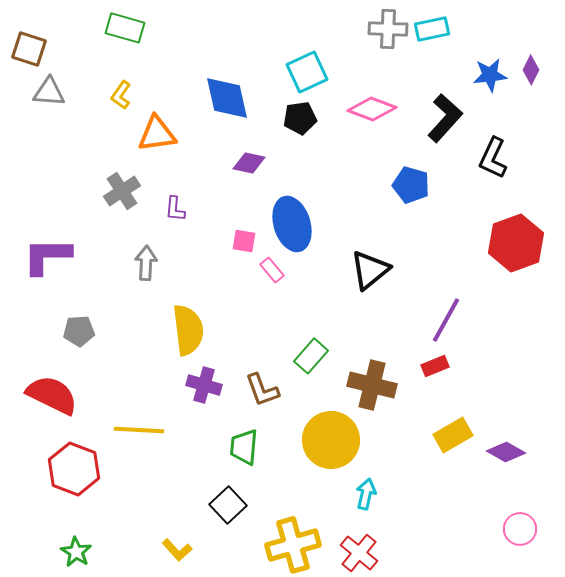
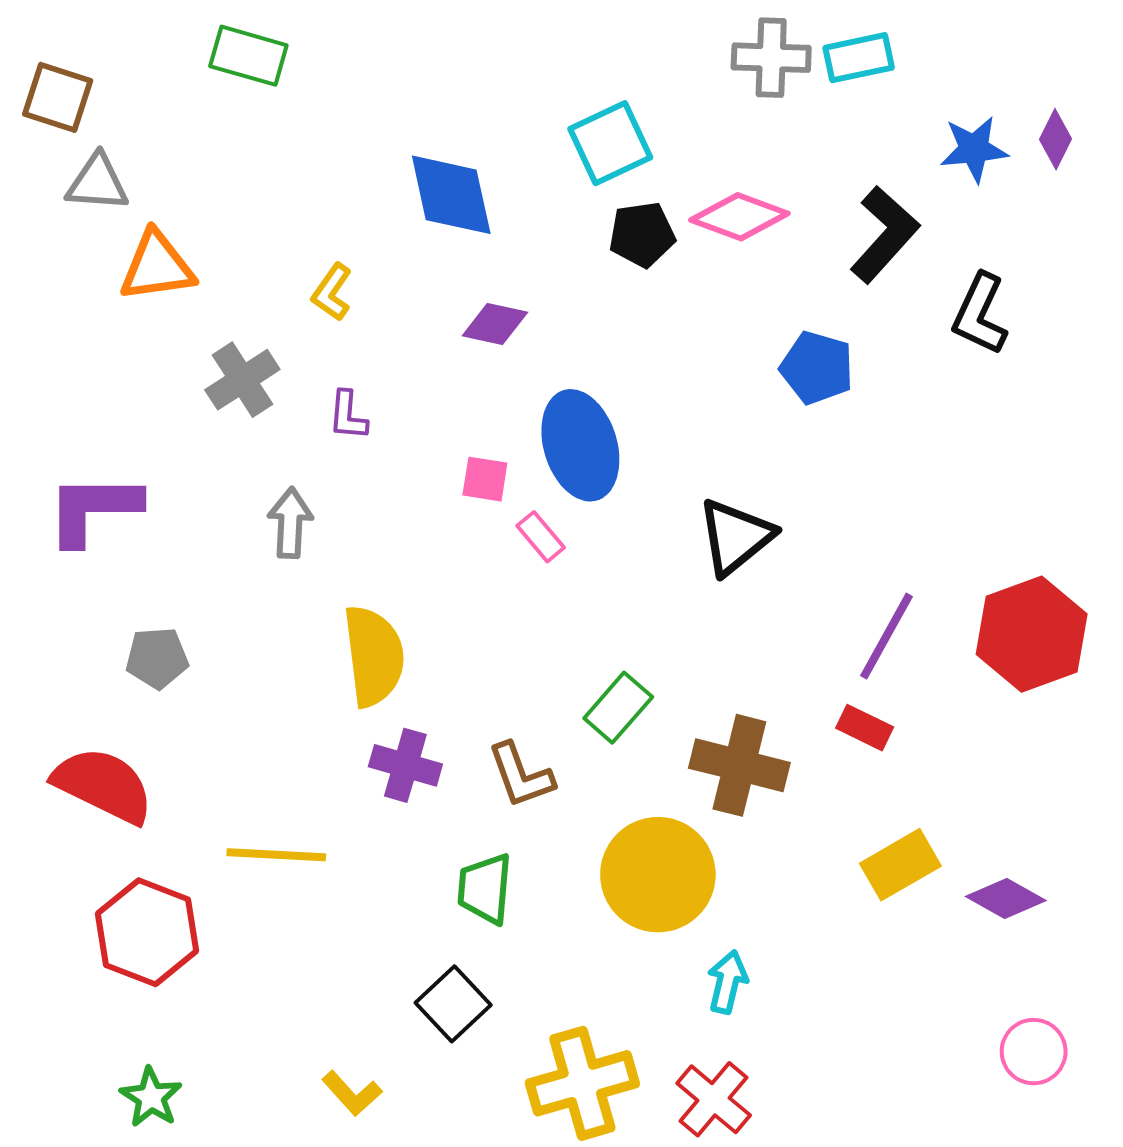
yellow L-shape: (121, 95) -> (332, 292), moved
black pentagon: (300, 118) -> (642, 235), moved
orange triangle: (157, 134) -> (157, 266), moved
red hexagon: (516, 243) -> (1032, 634), moved
red rectangle: (435, 366) -> (865, 728), turned 48

